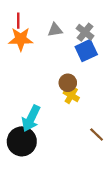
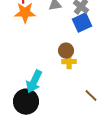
yellow cross: (71, 95) -> (69, 62), turned -32

